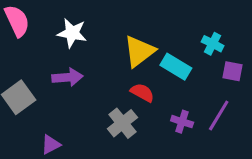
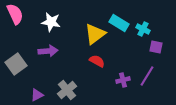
cyan rectangle: (176, 67) -> (119, 23), moved
purple cross: (182, 122) -> (123, 80), turned -32
gray cross: (122, 123) -> (67, 90), moved

